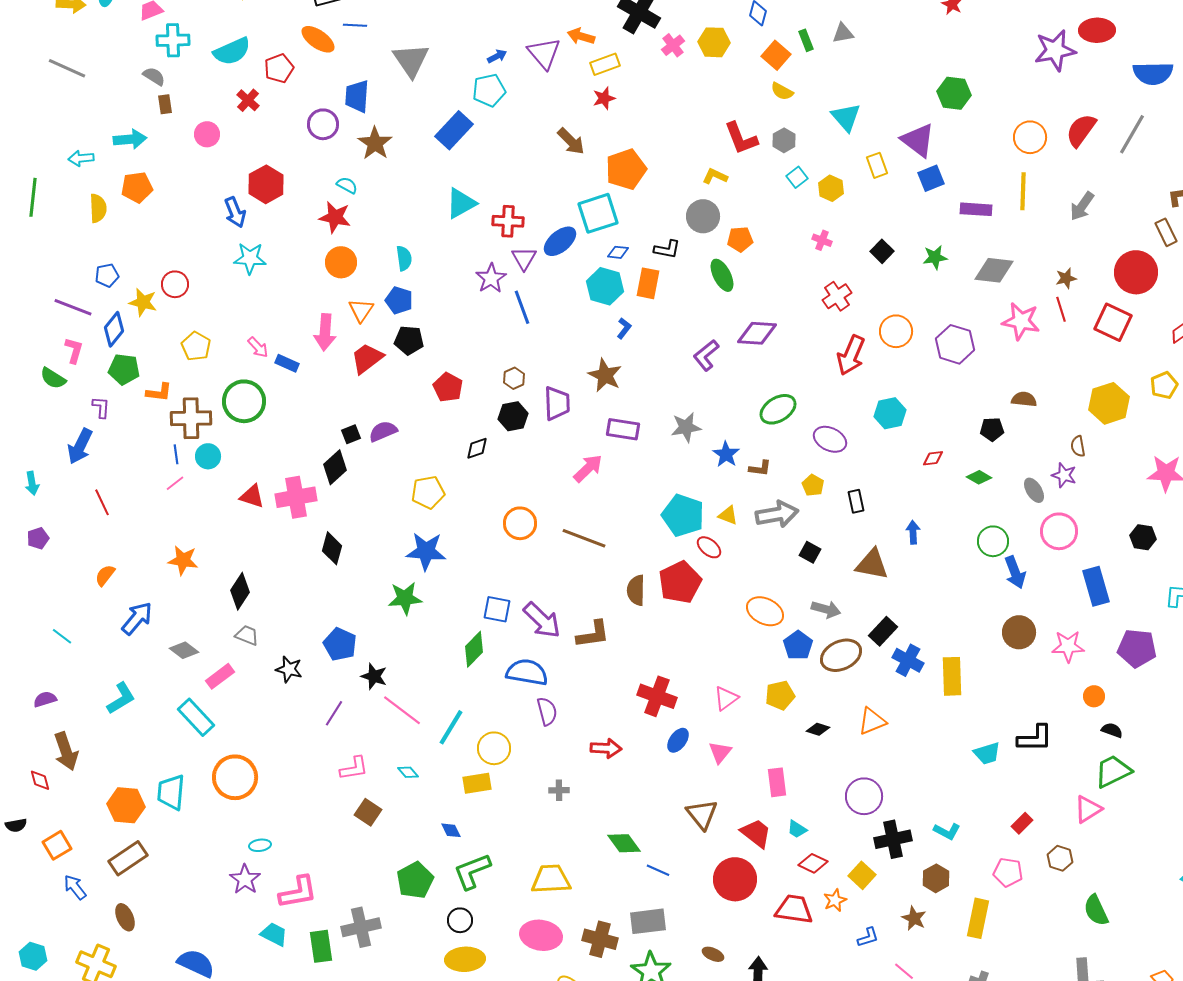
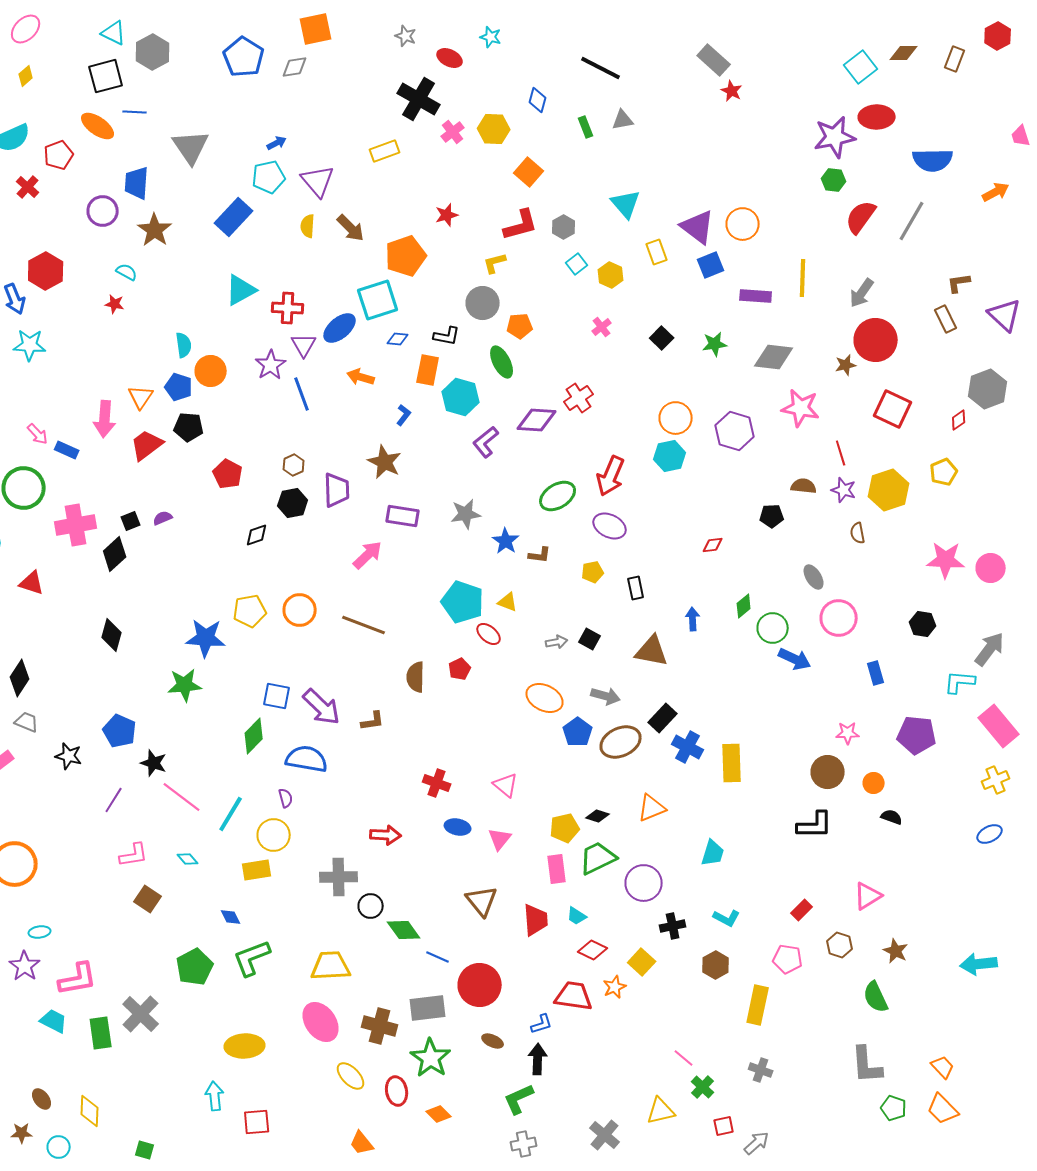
orange arrow: (581, 36) -> (361, 377), moved
purple triangle: (544, 53) -> (318, 181), moved
orange square: (776, 55) -> (529, 172), moved
yellow semicircle: (782, 91) -> (308, 226), moved, turned 65
green hexagon: (954, 93) -> (834, 180), moved, size x0.7
red star: (604, 98) -> (447, 215), moved
orange circle: (1030, 137) -> (743, 224), moved
red L-shape: (741, 138) -> (521, 225), turned -84
yellow L-shape: (715, 176) -> (495, 263), turned -40
red star: (335, 217) -> (115, 304), size x0.6
pink cross: (822, 240) -> (602, 327), turned 30
orange circle: (341, 262) -> (211, 371), moved
red circle: (1136, 272) -> (876, 340), moved
cyan hexagon: (605, 286) -> (461, 397), moved
red cross: (837, 296) -> (579, 398), moved
red line: (1061, 309) -> (841, 453), moved
red arrow: (851, 355) -> (611, 476), moved
cyan hexagon: (890, 413) -> (670, 456), moved
purple semicircle: (383, 431) -> (163, 518), size x0.7
purple star: (1064, 475) -> (844, 490), moved
green diamond: (979, 477) -> (744, 606), moved, turned -70
yellow pentagon: (813, 485) -> (593, 572), turned 30
yellow pentagon: (428, 492) -> (250, 611), moved
pink cross: (296, 497) -> (76, 525), moved
gray arrow: (777, 514) -> (557, 642), moved, size x0.5
blue arrow: (1015, 572) -> (795, 659), turned -44
red pentagon: (680, 582) -> (460, 669), size x0.5
blue rectangle: (1096, 586) -> (876, 673), size x0.6
brown circle: (1019, 632) -> (828, 772), moved
brown L-shape: (593, 634) -> (373, 721), size x0.7
pink star: (1068, 646) -> (848, 733), size x0.7
yellow pentagon: (780, 695) -> (565, 828), moved
red cross: (657, 696) -> (437, 783), size x0.7
pink triangle: (726, 698) -> (506, 785), turned -44
purple semicircle: (547, 711) -> (286, 798), moved, size x0.7
blue ellipse: (678, 740) -> (458, 827), turned 65
cyan trapezoid: (987, 753) -> (713, 853), moved, turned -56
green trapezoid: (1113, 771) -> (598, 858), moved
gray cross: (559, 790) -> (339, 877), size x1.8
red trapezoid: (756, 833) -> (536, 920), turned 48
black cross: (893, 839) -> (673, 926), size x0.7
red circle: (735, 879) -> (480, 985), moved
brown star: (914, 918) -> (896, 951), moved
black circle: (460, 920) -> (371, 906), moved
gray cross: (361, 927) -> (141, 1014), turned -33
pink ellipse: (541, 935) -> (321, 1022), turned 45
blue L-shape: (868, 937) -> (542, 1024), moved

